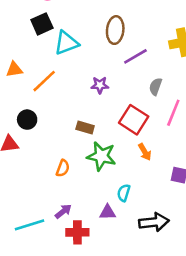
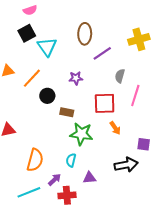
cyan triangle: (66, 43) -> (47, 47), turned -40
black circle: (27, 120) -> (47, 96), moved
red square: (134, 120) -> (105, 103), turned -30
orange semicircle: (63, 168) -> (35, 160), moved, size x1.6
cyan semicircle: (124, 193) -> (71, 160), moved
black arrow: (154, 222) -> (126, 165), moved

